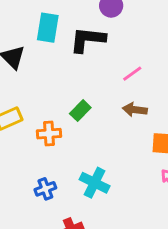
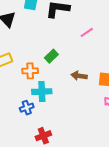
brown arrow: (135, 110) -> (79, 76), moved
cyan cross: (95, 183) -> (42, 92), moved, turned -30

